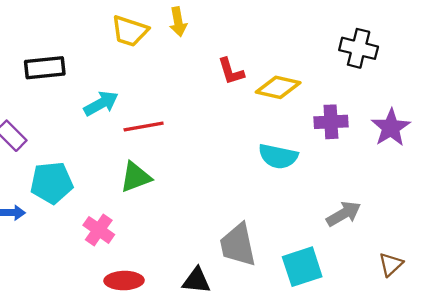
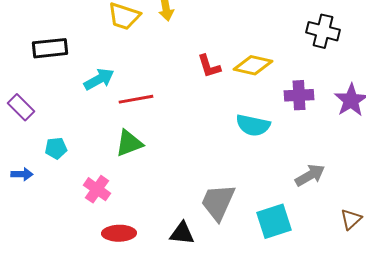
red L-shape: (231, 71) -> (209, 66), moved
cyan pentagon: (52, 183) -> (56, 148), size x0.6
gray trapezoid: (238, 245) -> (218, 202), turned 36

